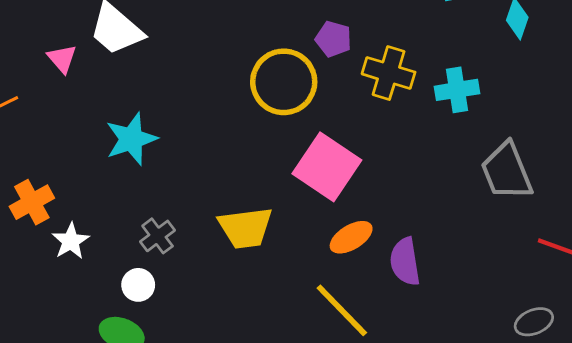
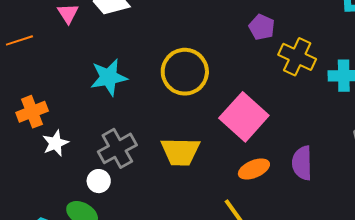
yellow circle: (284, 82) -> (185, 72), moved
gray cross: (158, 236) -> (117, 148), size x1.5
purple semicircle: (405, 262) -> (302, 163), moved

